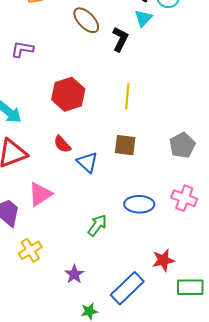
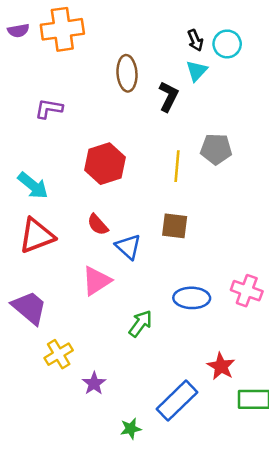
brown ellipse: (86, 20) -> (127, 73), turned 40
gray pentagon: (182, 145) -> (216, 149), moved, turned 30
pink triangle: (40, 194) -> (96, 281), moved
red star: (163, 260) -> (221, 366), turned -30
purple star: (74, 274) -> (94, 383), moved

